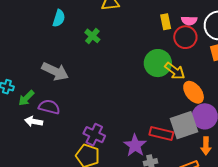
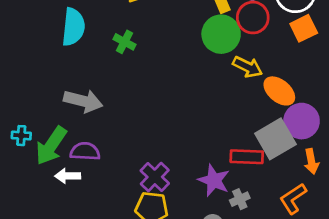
cyan semicircle: (59, 18) -> (73, 27), size x1.5
green circle: (158, 63) -> (221, 34), moved
green arrow: (26, 98) -> (51, 146), size x1.6
purple cross: (94, 135) -> (155, 177), turned 30

